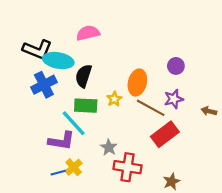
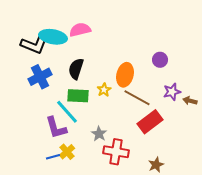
cyan ellipse: (58, 60) -> (53, 37), moved
purple star: (174, 99) -> (172, 92), moved
purple L-shape: (62, 141) -> (56, 128), turned 65

